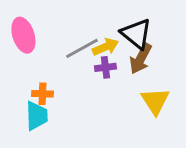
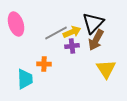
black triangle: (136, 34) -> (93, 23), turned 35
orange cross: (42, 94) -> (44, 64), moved

